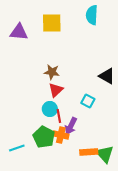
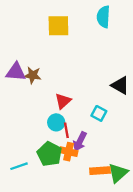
purple triangle: (19, 32) -> (16, 72), moved
brown star: (52, 72) -> (33, 75), moved
green triangle: (105, 154) -> (118, 173), turned 30

